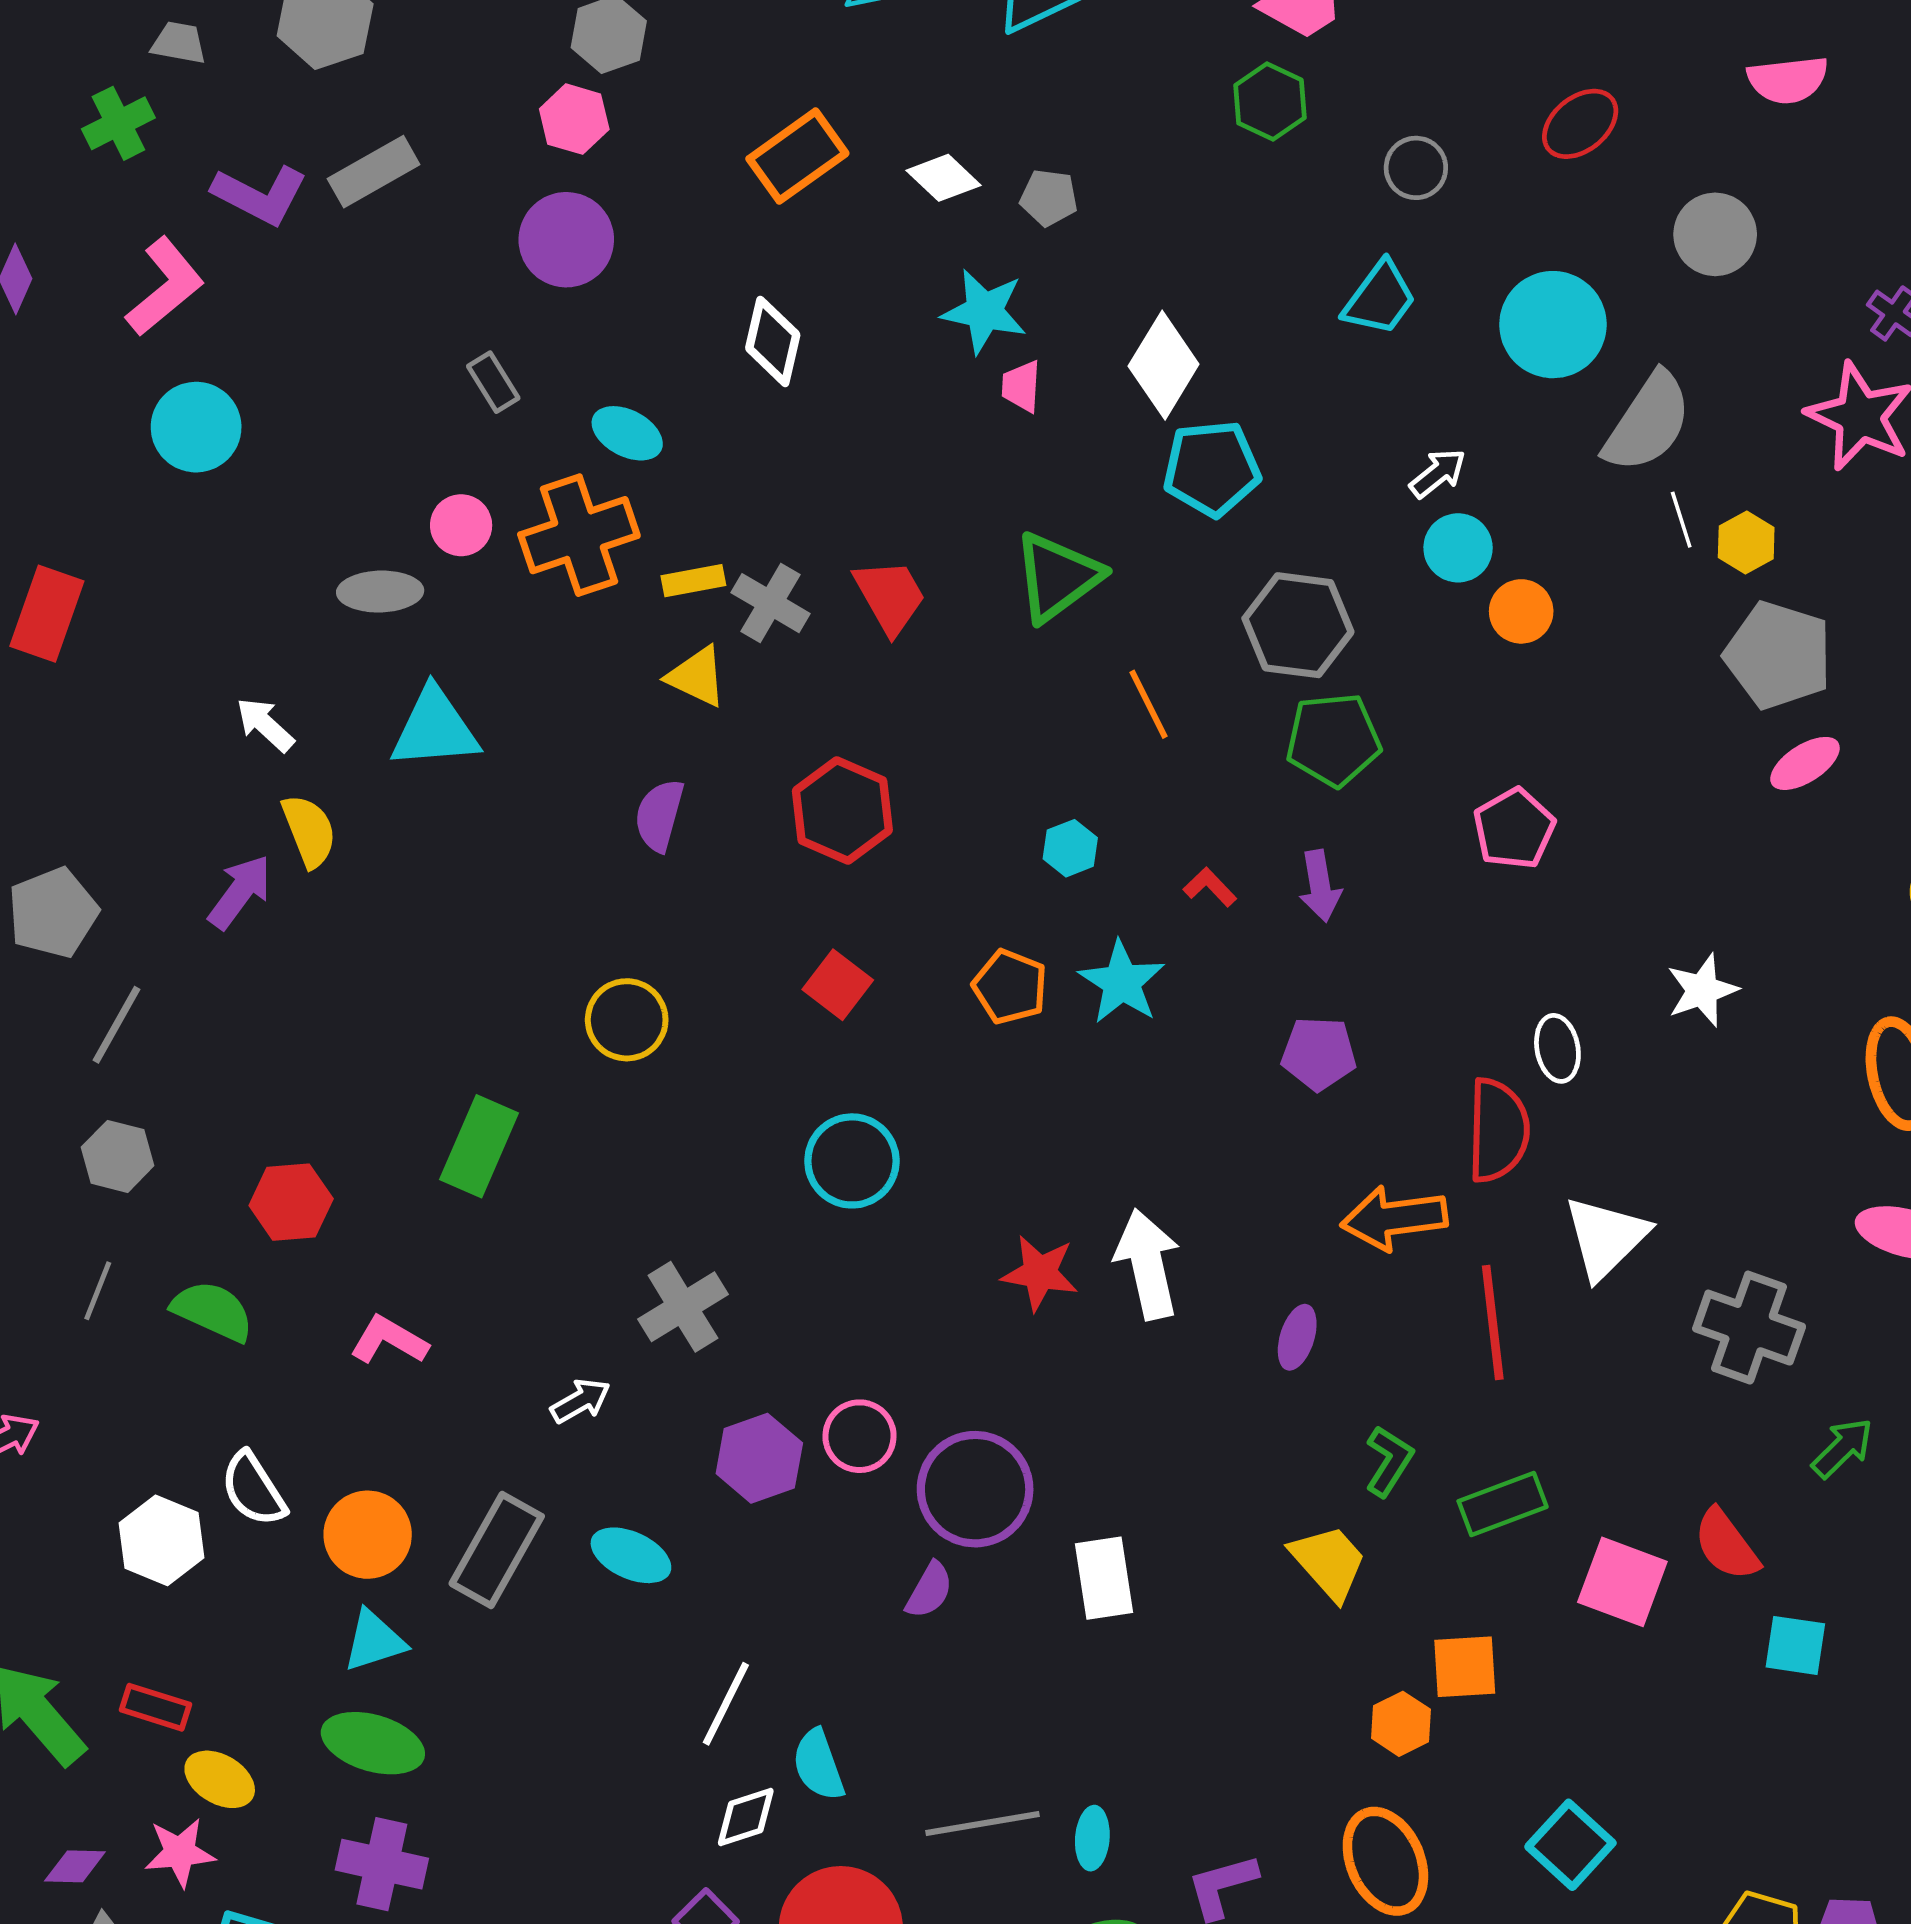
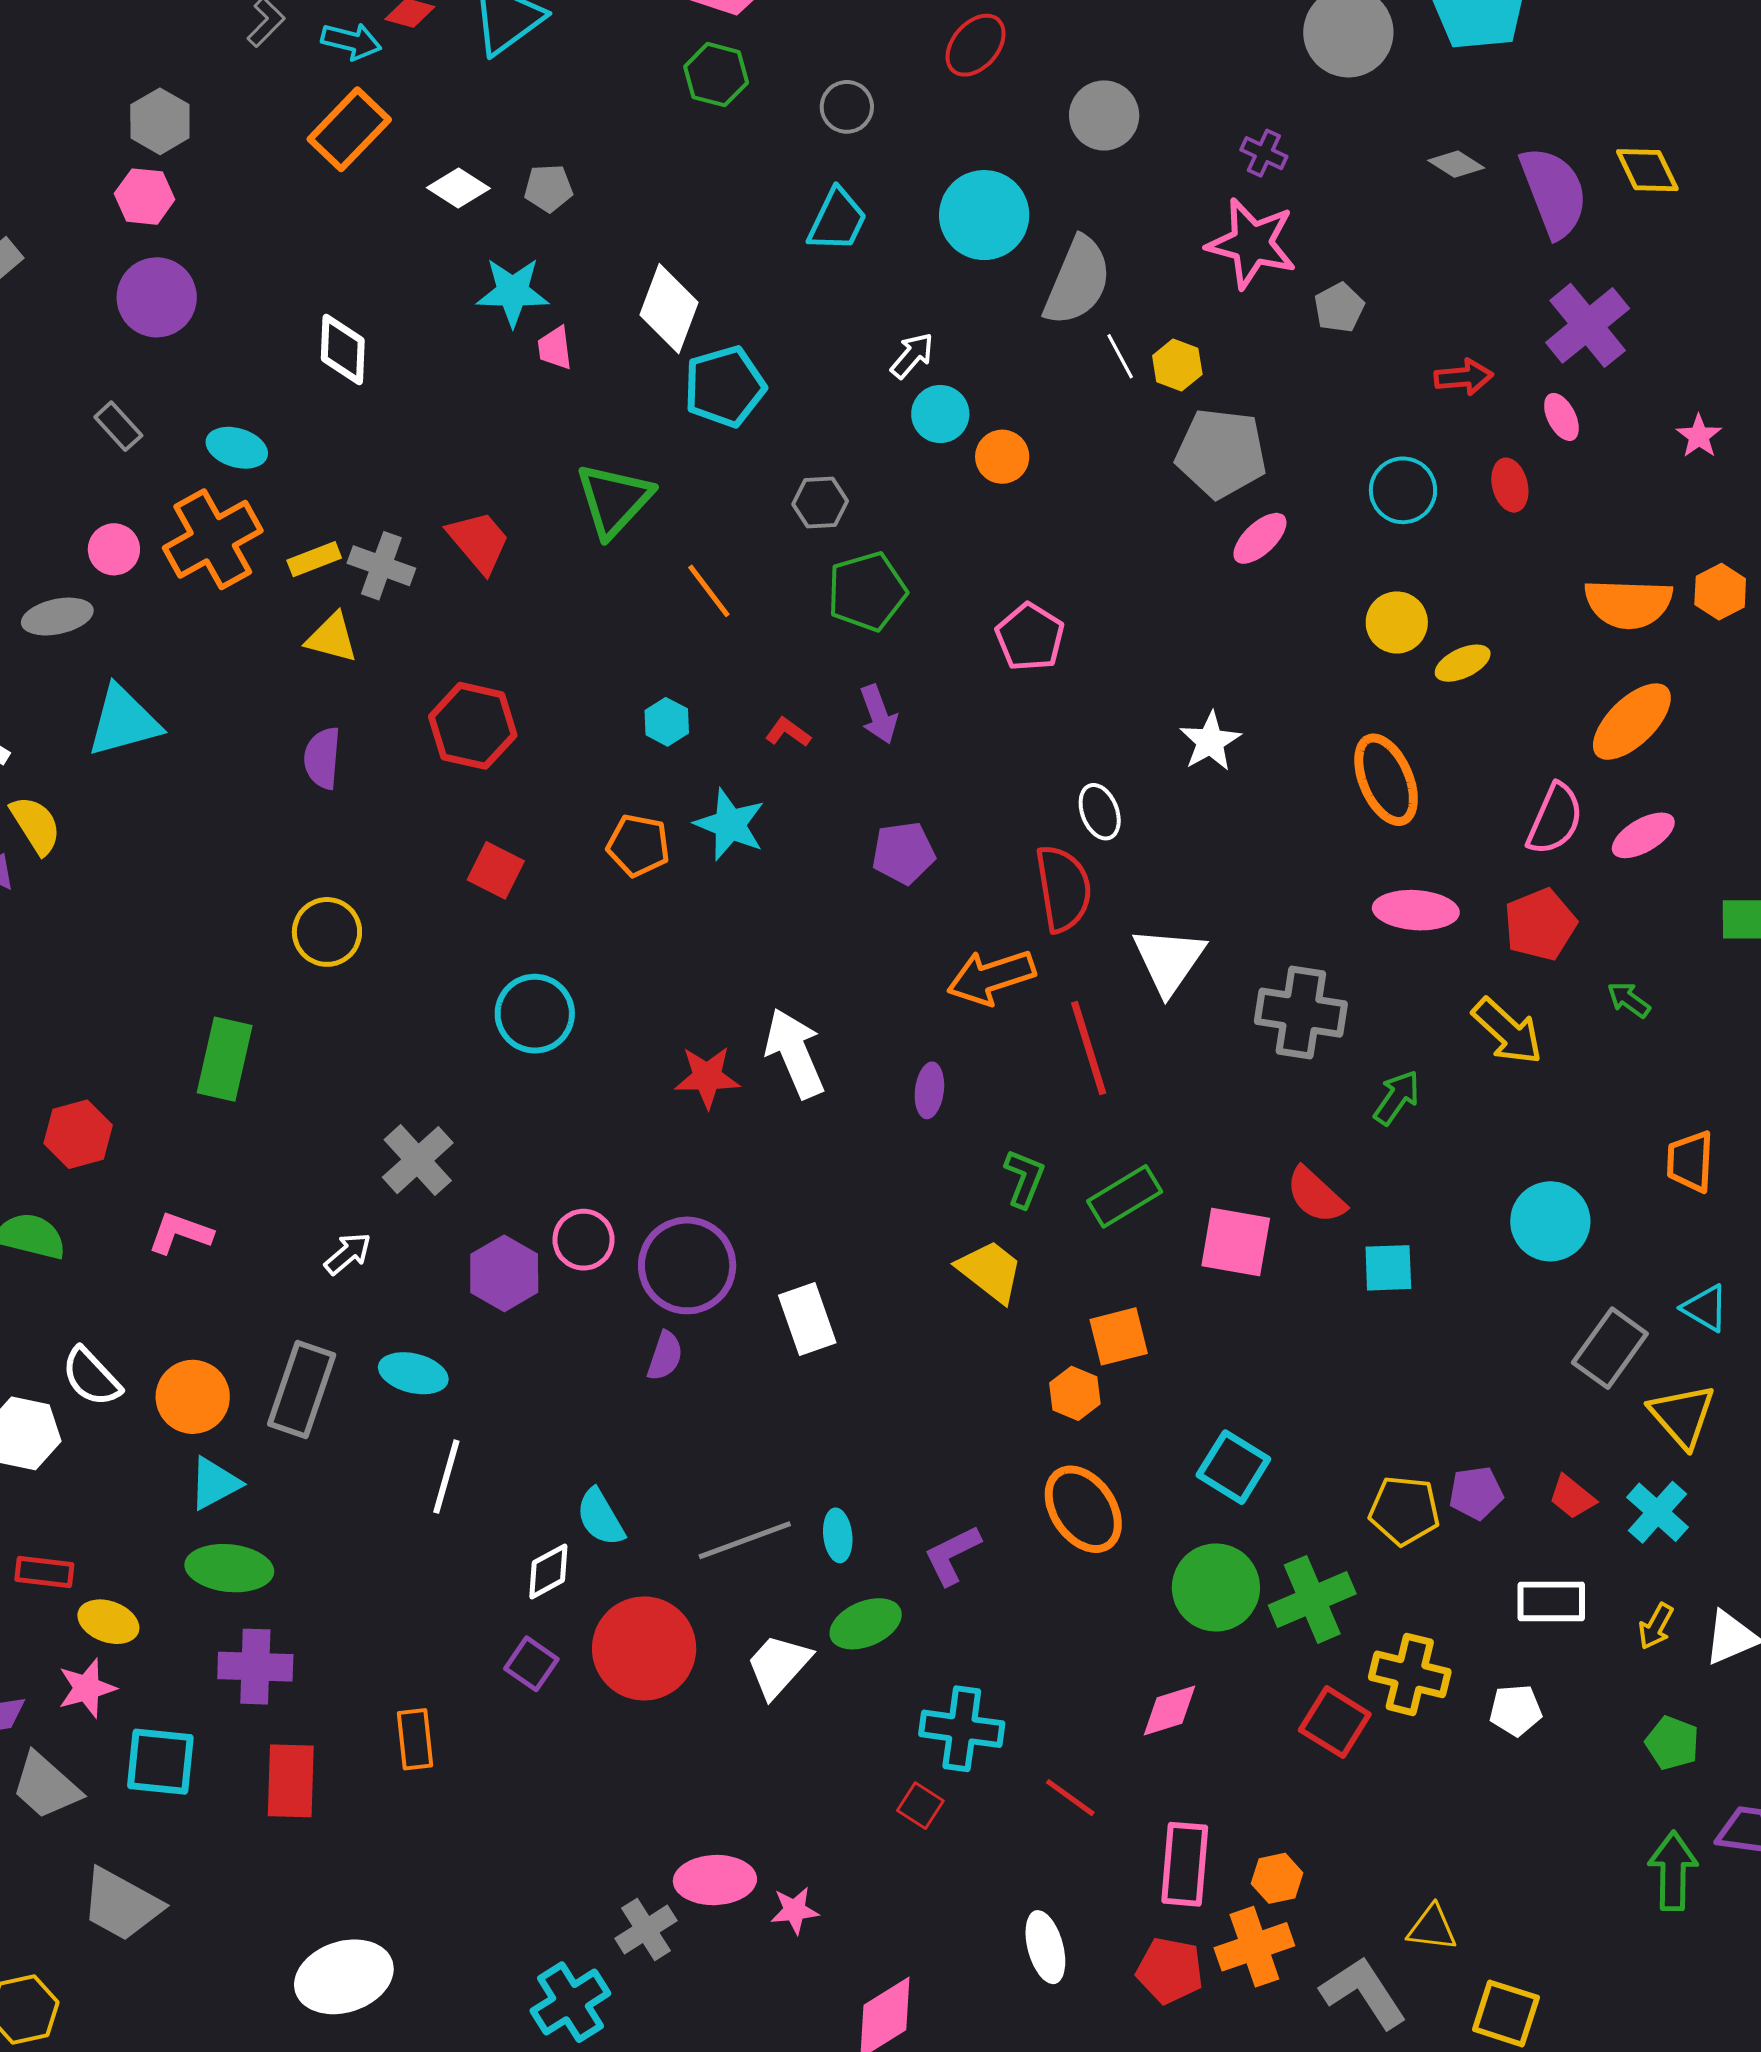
orange rectangle: (797, 156) -> (349, 129), moved
gray hexagon: (1298, 625) -> (820, 503), size x0.6
white line: (726, 1704) -> (446, 1477), moved

